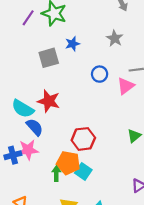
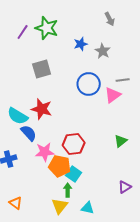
blue star: (72, 44) -> (81, 44), moved
blue circle: (100, 74) -> (89, 84), size x1.5
pink star: (28, 150) -> (45, 152), moved
green arrow: (56, 174) -> (68, 190), moved

